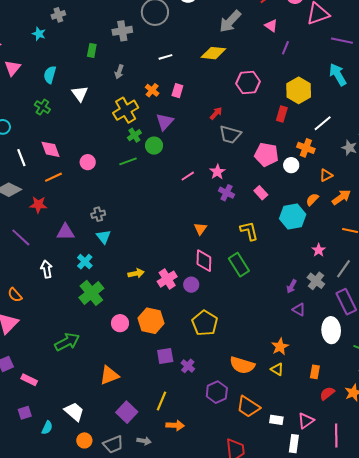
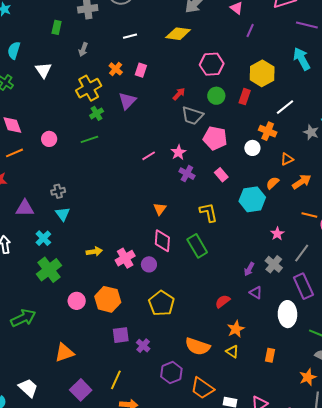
green circle: (154, 146) -> (216, 96), moved
pink pentagon: (266, 155) -> (215, 138), moved
red semicircle: (327, 393) -> (223, 301), moved

